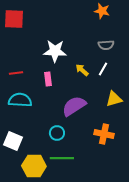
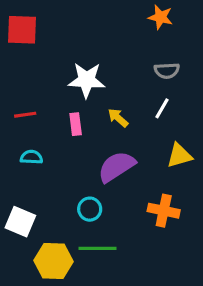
yellow arrow: (82, 70) -> (118, 118), moved
cyan semicircle: (20, 100) -> (31, 157), size x0.6

